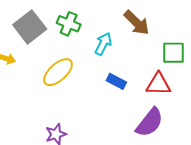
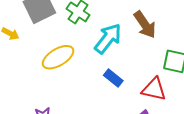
cyan arrow: (103, 44) -> (108, 39), size x1.4

